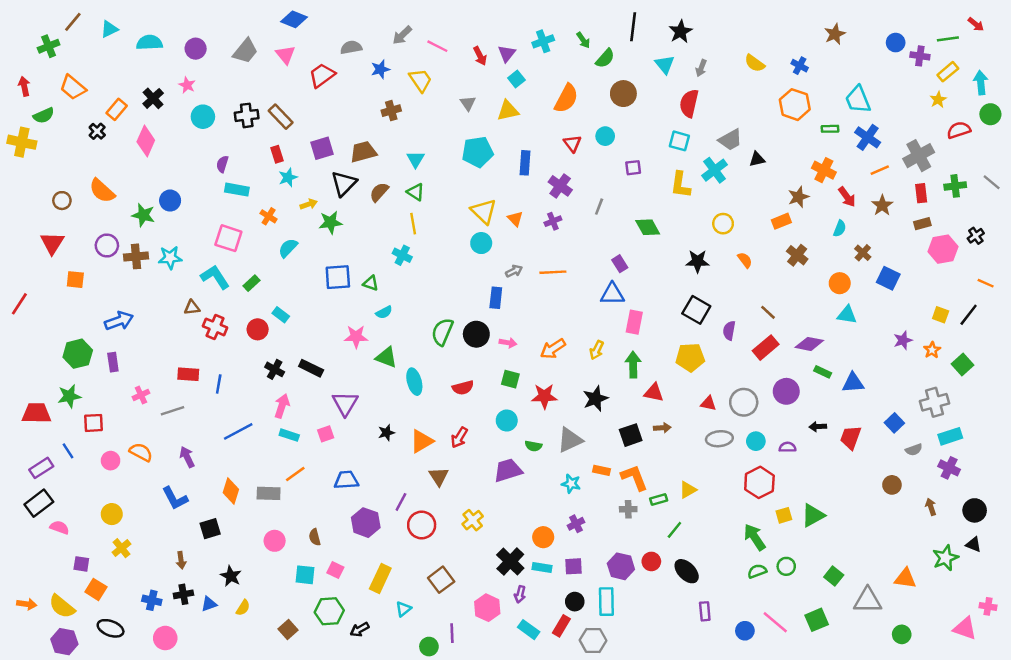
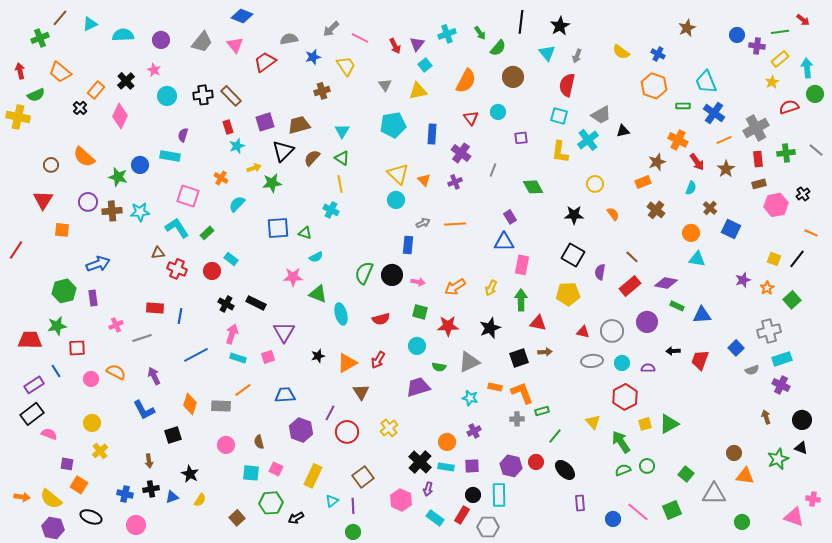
cyan rectangle: (237, 190) -> (170, 156), moved
brown circle: (892, 485) -> (734, 453), moved
yellow triangle: (688, 490) -> (593, 422), moved, turned -42
purple line: (452, 633) -> (353, 506), moved

